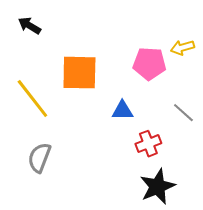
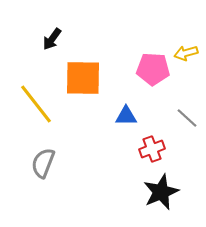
black arrow: (29, 26) -> (52, 39), moved, turned -85

